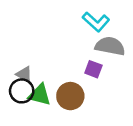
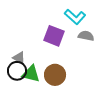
gray semicircle: (110, 46) -> (86, 36), size x0.7
purple square: (93, 69) -> (54, 36), moved, size x1.5

